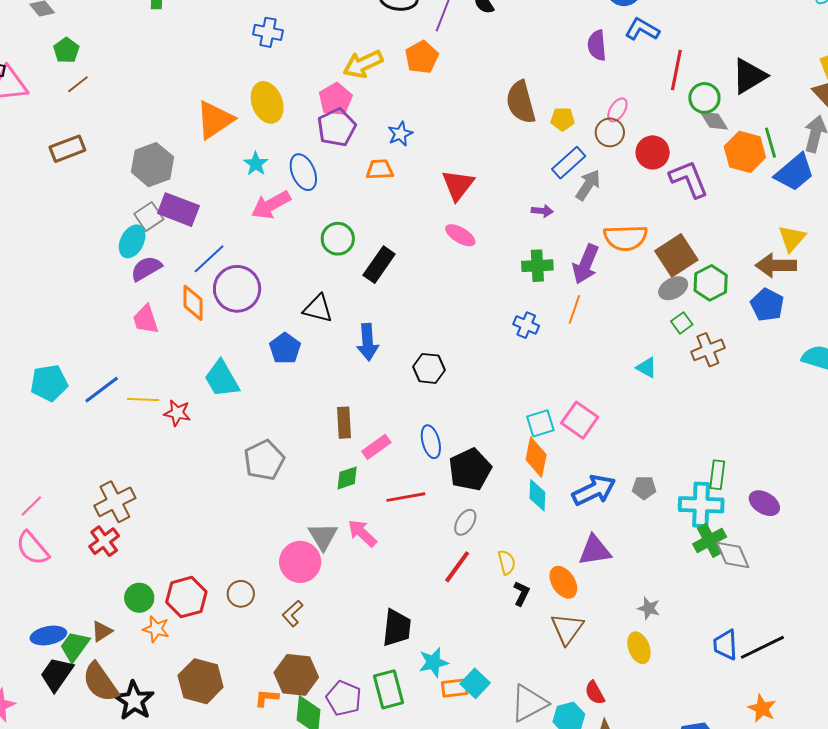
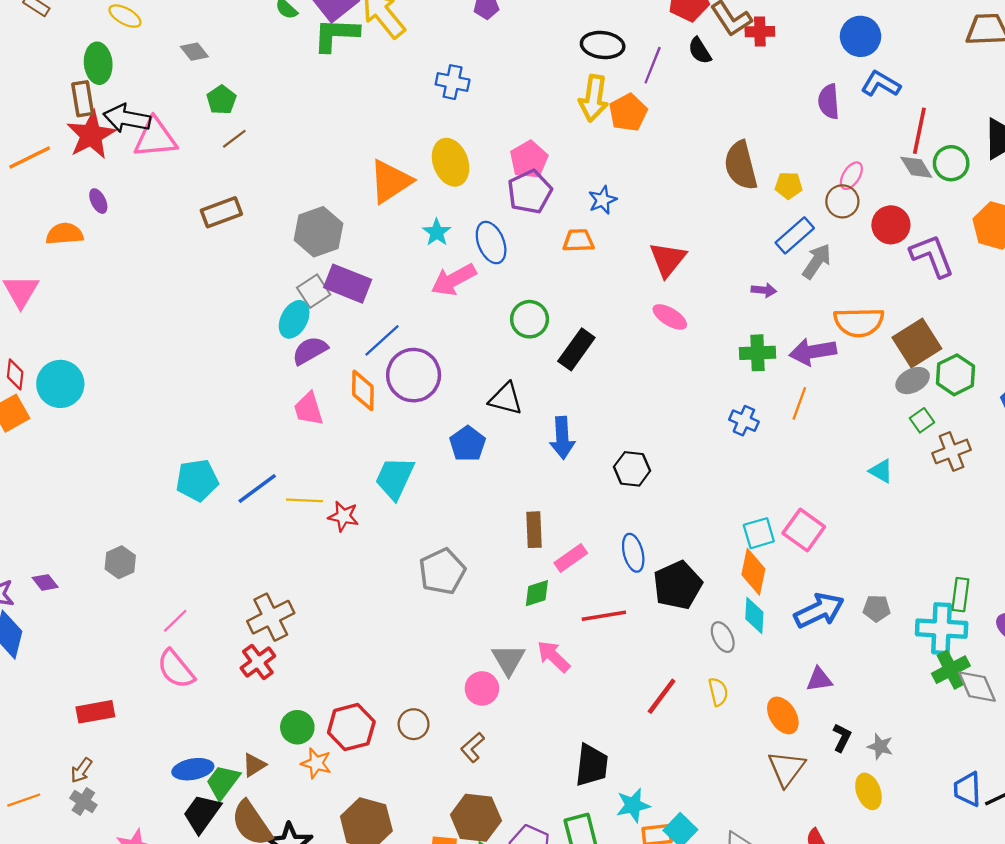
yellow arrow: (363, 64) -> (594, 98), moved, turned -57
gray diamond: (714, 121) -> (916, 167), moved
purple arrow: (586, 264) -> (813, 352), turned 57
cyan trapezoid: (222, 379) -> (395, 478), turned 54
gray ellipse: (465, 522) -> (723, 637), moved, turned -60
purple triangle: (595, 550) -> (819, 679), size x0.7
pink circle: (300, 562) -> (482, 688), size x0.7
black L-shape: (521, 593) -> (842, 738), moved

